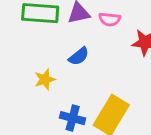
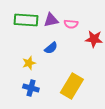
blue cross: (73, 118) -> (31, 88), moved

